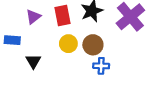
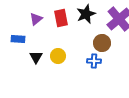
yellow circle: (68, 44) -> (58, 56), moved
brown circle: (93, 45) -> (102, 43), moved

